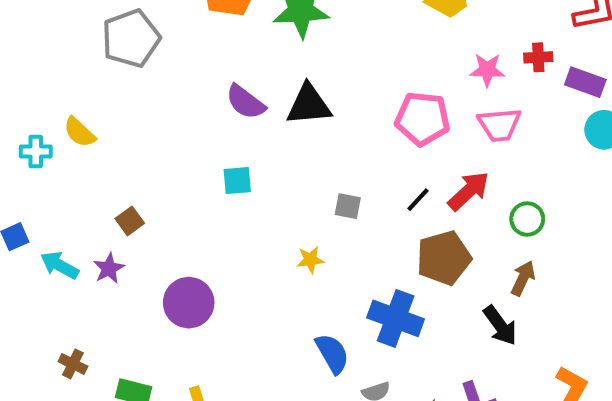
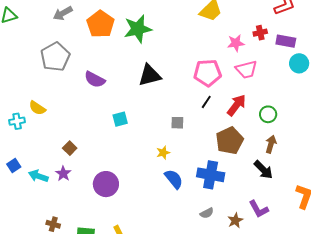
purple semicircle: (246, 102) -> (95, 80), moved
black line: (418, 200) -> (206, 102), moved
blue semicircle: (332, 353) -> (174, 179), moved

